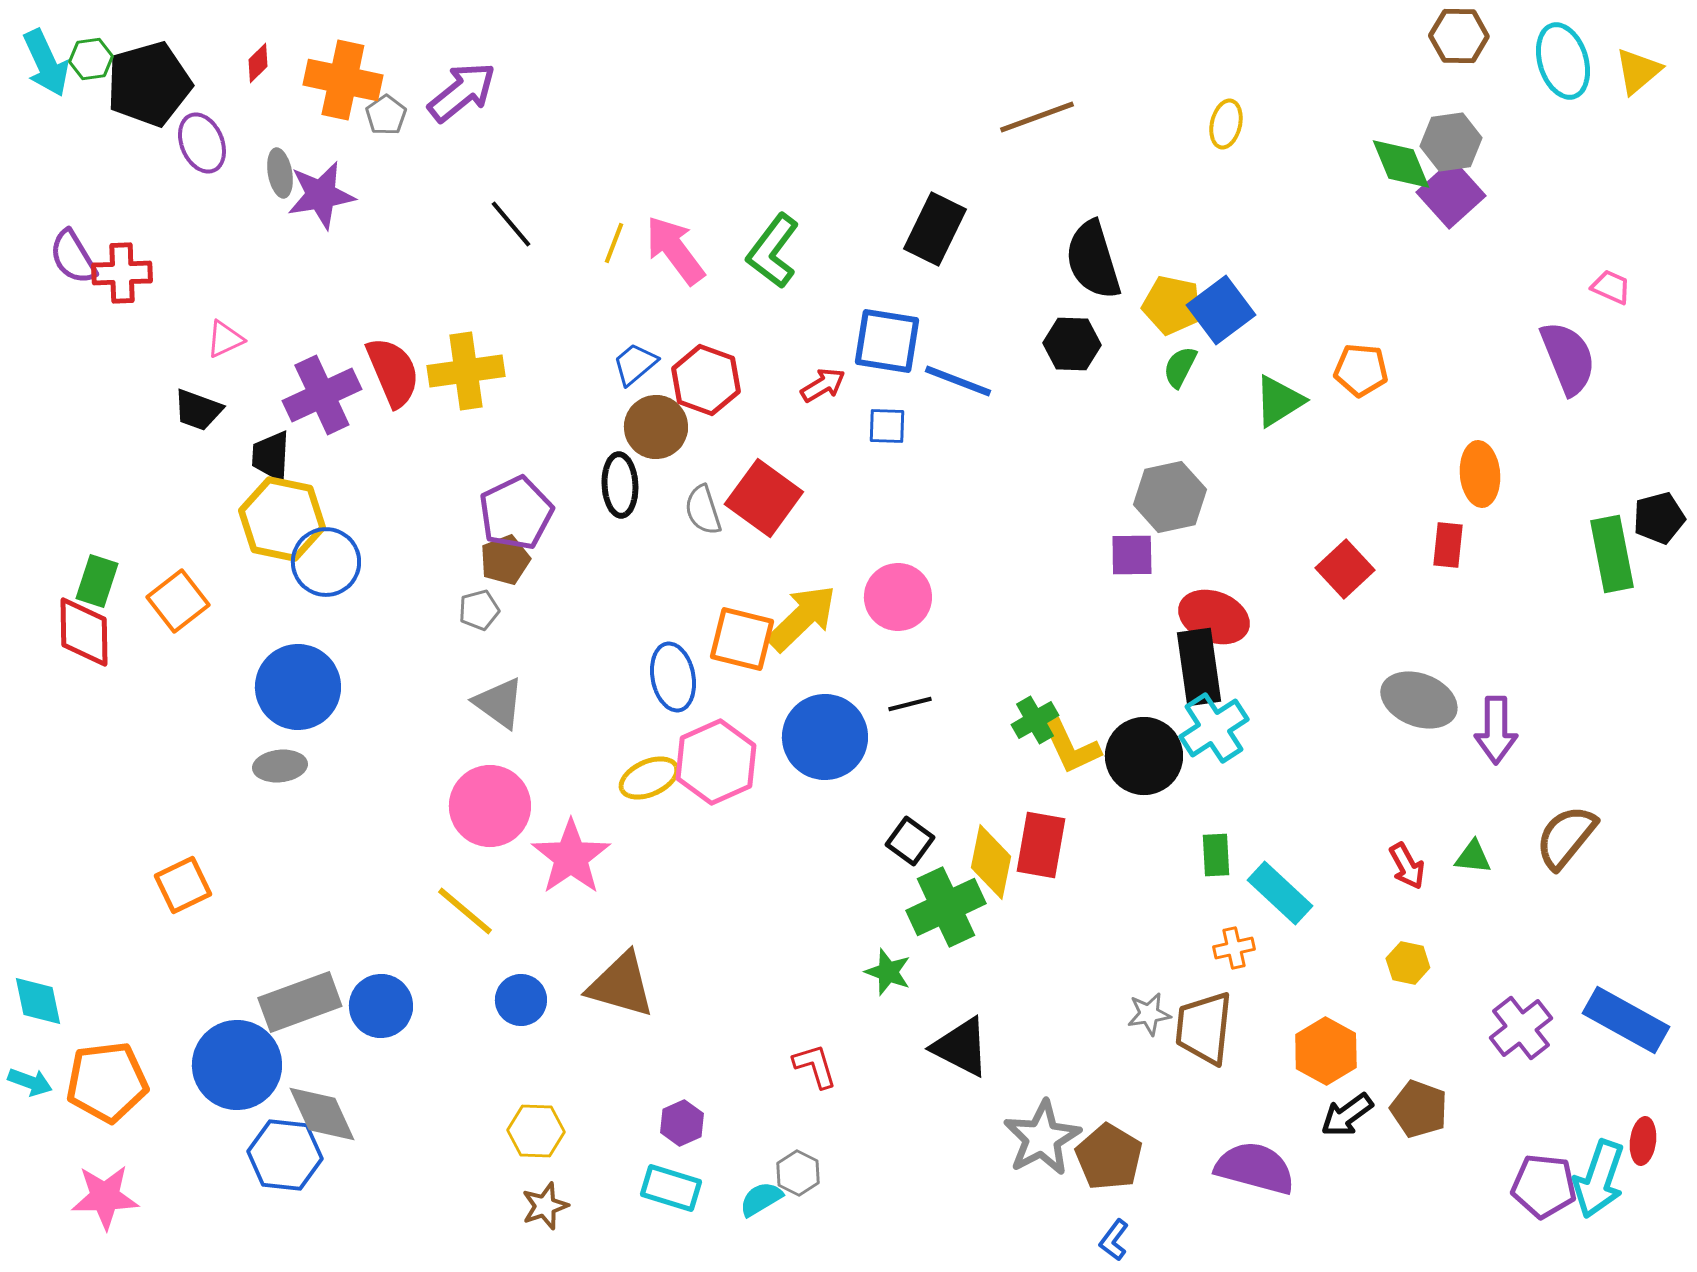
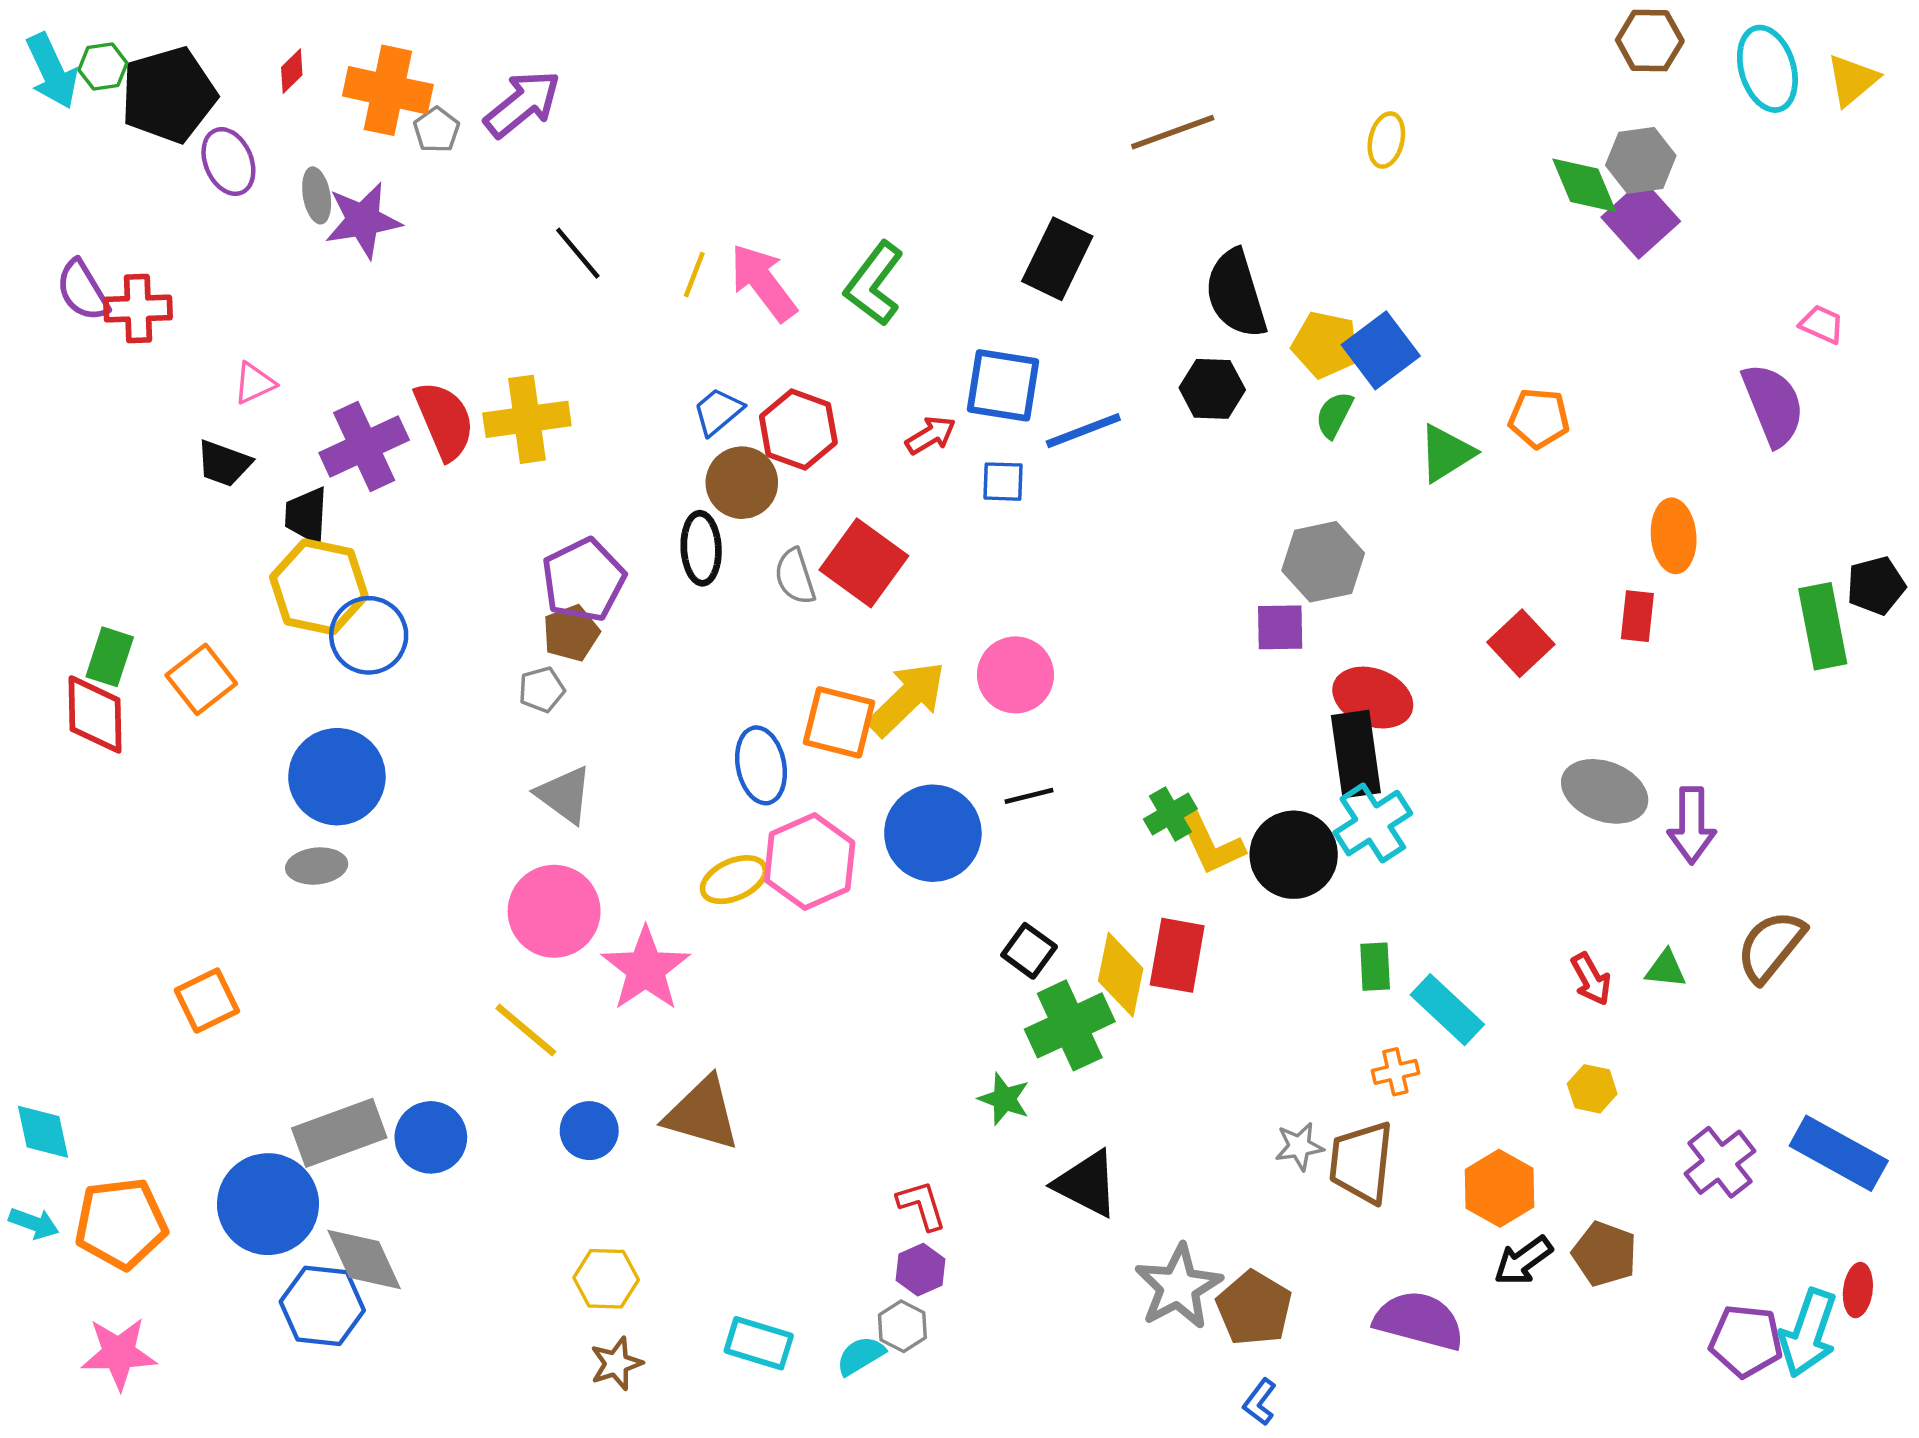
blue line: (958, 381) -> (1083, 431), turned -42
purple hexagon: (682, 1123) -> (920, 1270), moved

